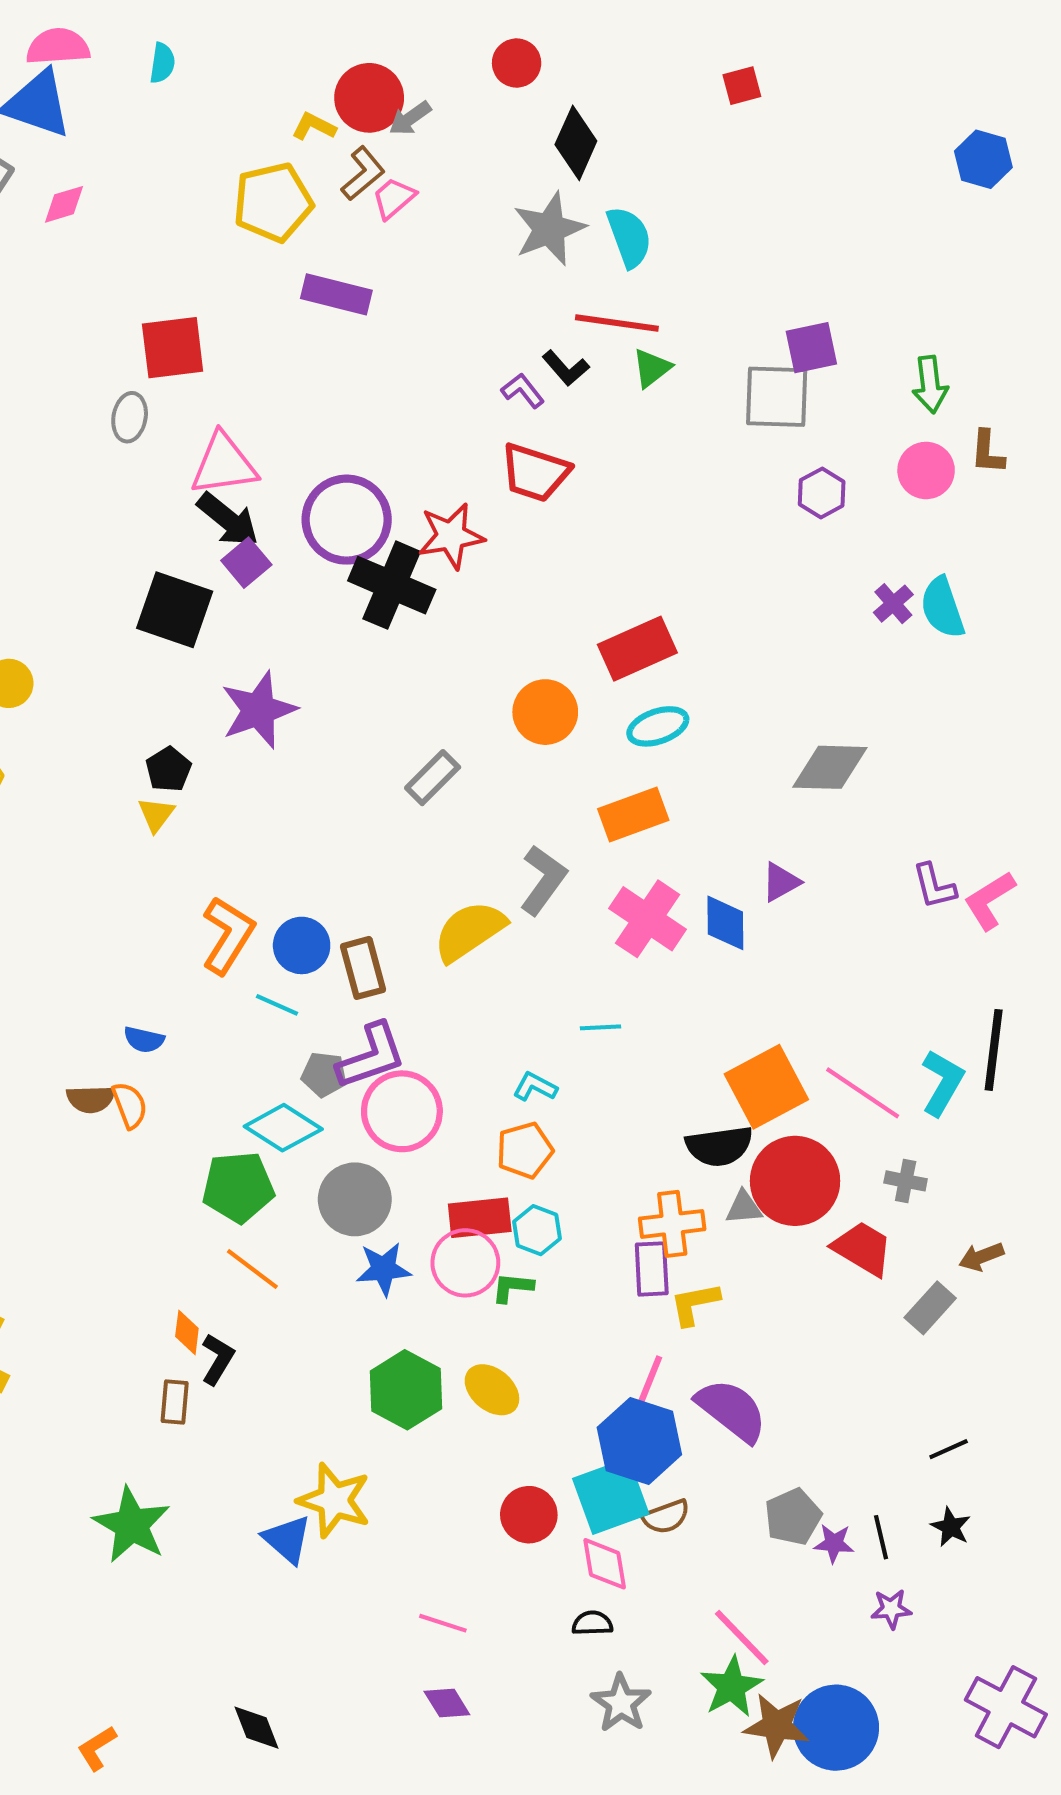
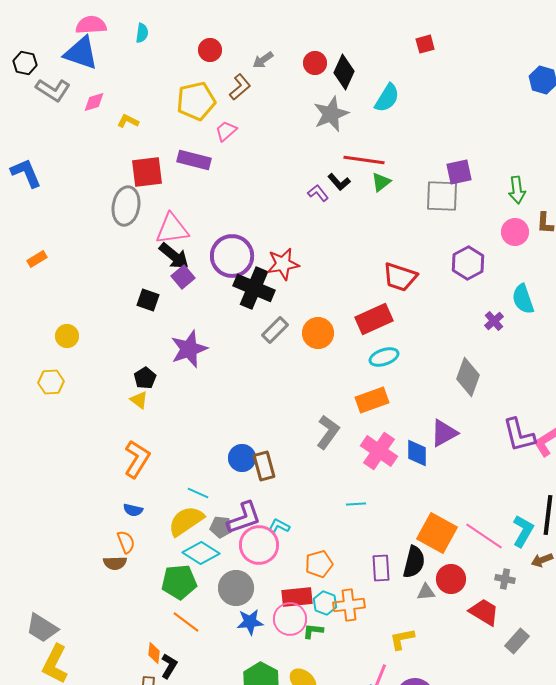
red circle: (517, 63) -> (315, 63), moved
red circle: (369, 98) -> (210, 50), moved, size x0.7
yellow L-shape: (314, 126) -> (128, 121), moved
pink trapezoid: (394, 198) -> (226, 131), moved
cyan semicircle: (629, 237) -> (387, 98), moved, turned 52
purple rectangle: (336, 294) -> (194, 160), moved
gray ellipse: (130, 417) -> (126, 206), size x1.6
red trapezoid: (535, 473) -> (400, 277), moved
purple hexagon: (822, 493) -> (468, 263), moved, size x1.4
purple cross: (893, 604) -> (494, 321), moved
black square: (175, 610) -> (148, 300), size x0.6
orange circle: (545, 712) -> (318, 333), moved
gray diamond: (830, 767) -> (468, 377), turned -72
gray rectangle: (433, 778) -> (275, 330), moved
yellow triangle: (156, 814) -> (139, 400), turned -30
purple triangle: (781, 882) -> (444, 433), size x1.4
purple L-shape: (934, 886) -> (519, 435), size x1.5
yellow semicircle: (469, 931) -> (186, 521), moved
orange L-shape: (228, 935) -> (137, 459), moved
blue circle: (302, 945) -> (242, 458), moved
brown rectangle: (363, 968) -> (264, 466), moved
cyan L-shape: (535, 1087) -> (279, 526), moved
orange square: (766, 1087) -> (437, 533), turned -33
brown semicircle: (91, 1099) -> (115, 563), moved
black semicircle: (719, 1146) -> (414, 562), turned -68
red circle: (795, 1181) -> (451, 579), size x0.7
orange cross: (672, 1224) -> (349, 605), moved
brown arrow: (981, 1257) -> (542, 560), moved
purple rectangle: (652, 1269) -> (381, 568), moved

